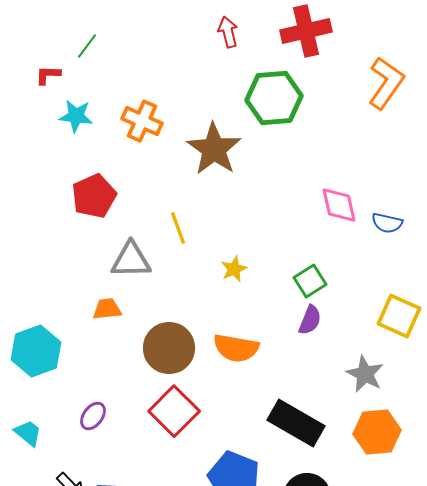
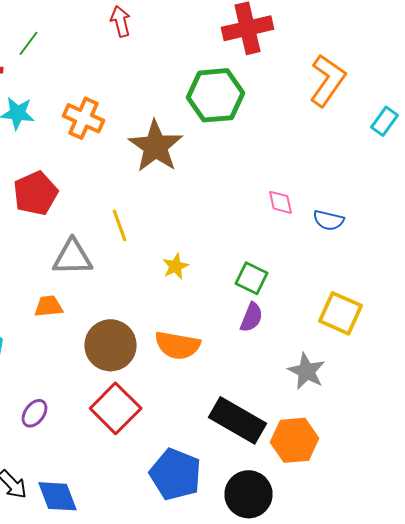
red arrow: (228, 32) -> (120, 21), moved
pink diamond: (339, 205) -> (280, 202), size x0.7
green square: (310, 281) -> (252, 278), turned -32
orange hexagon: (377, 432) -> (294, 440), moved

